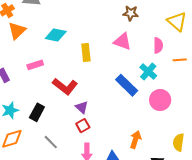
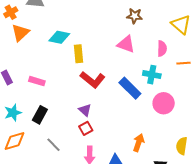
yellow rectangle: (86, 52) -> (78, 54), moved
pink rectangle: (35, 65) -> (37, 81), moved, turned 35
cyan cross: (148, 71) -> (152, 75), turned -30
red L-shape: (65, 86) -> (93, 80), moved

